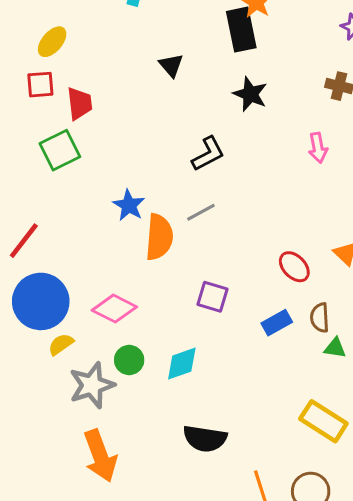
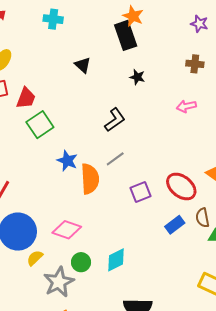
black star: (250, 94) -> (137, 77), size x0.7
red trapezoid: (80, 103) -> (26, 98), turned 35
pink arrow: (318, 148) -> (186, 106), turned 96
green square: (60, 150) -> (40, 125), moved
red ellipse: (294, 267) -> (181, 186), size x1.4
purple square: (213, 297) -> (140, 192), moved, turned -30

